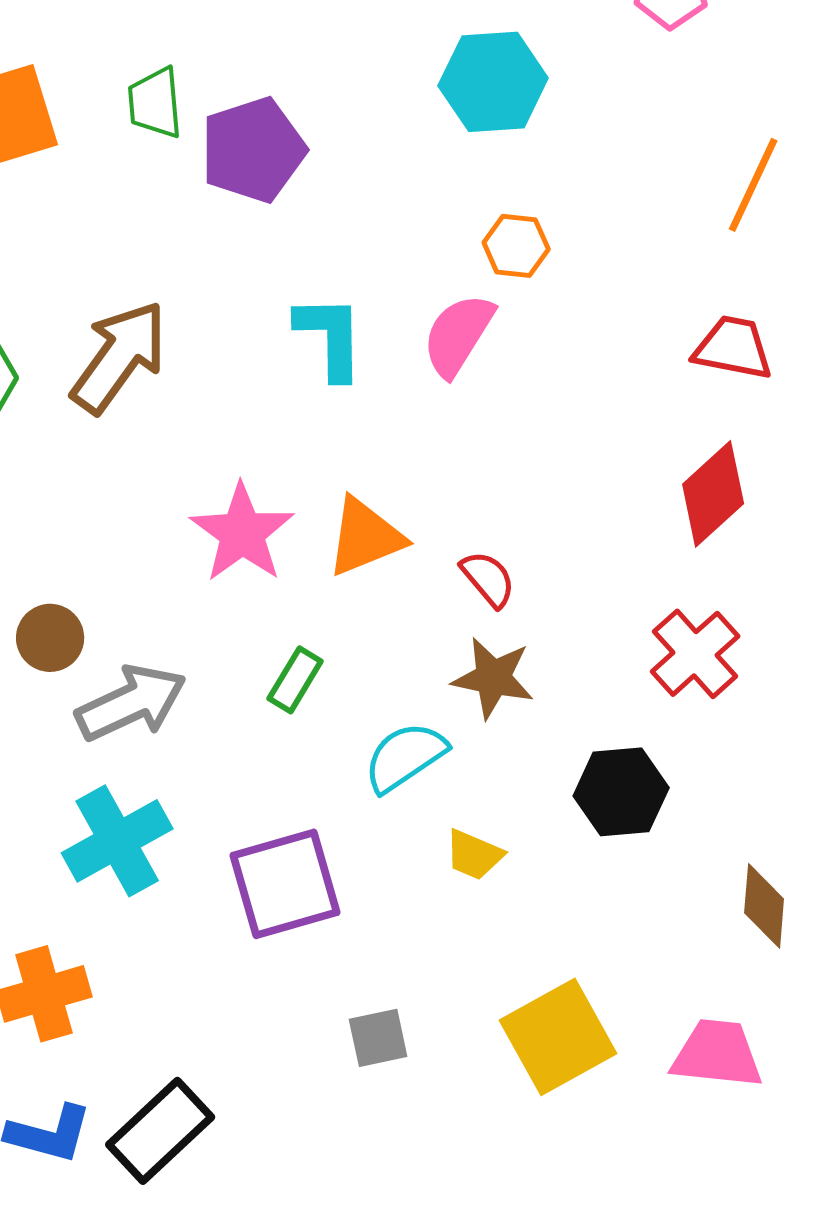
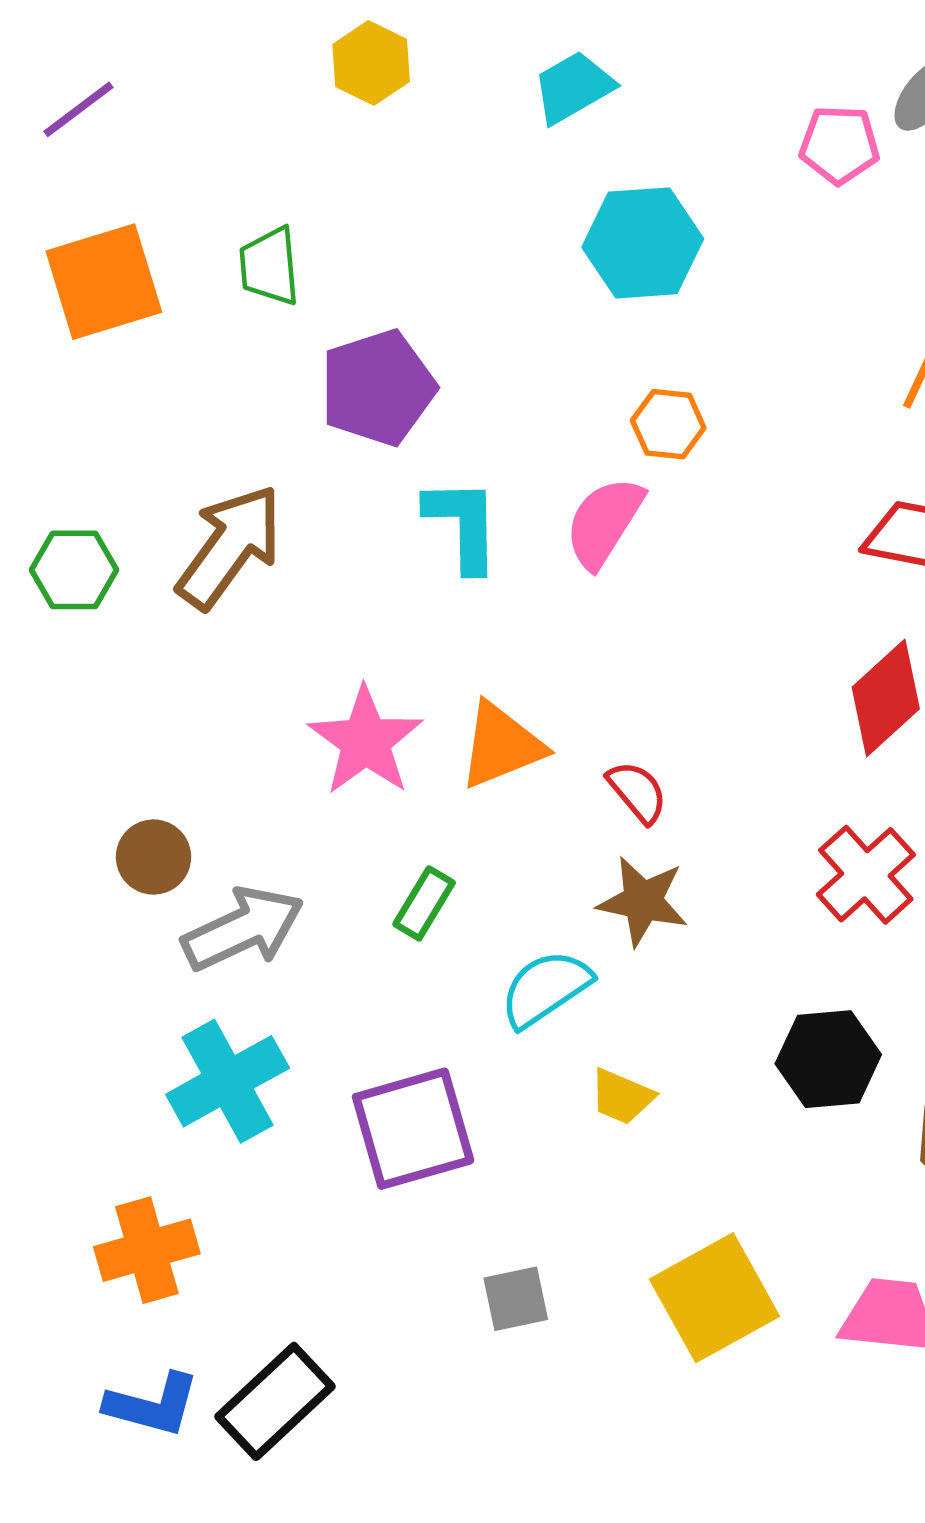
purple pentagon: (253, 150) -> (378, 388), moved
black hexagon: (621, 792) -> (828, 1059), moved

